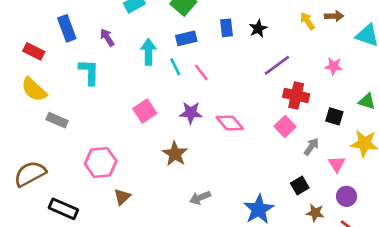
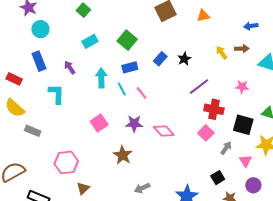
blue rectangle: (227, 28) -> (160, 59), turned 48
black square: (334, 116) -> (243, 125), size x1.5

